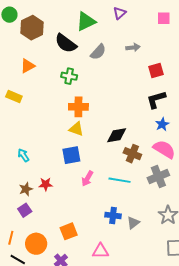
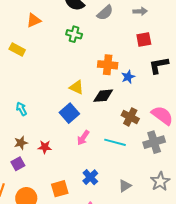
red square: (156, 71) -> (144, 40), moved
orange cross: (78, 107) -> (108, 65), moved
blue star: (162, 124) -> (128, 77), moved
black diamond: (117, 135) -> (103, 96), moved
blue square: (71, 155) -> (69, 113), turned -36
red star: (46, 184) -> (45, 147), moved
blue cross: (113, 215) -> (90, 177), moved, turned 35

